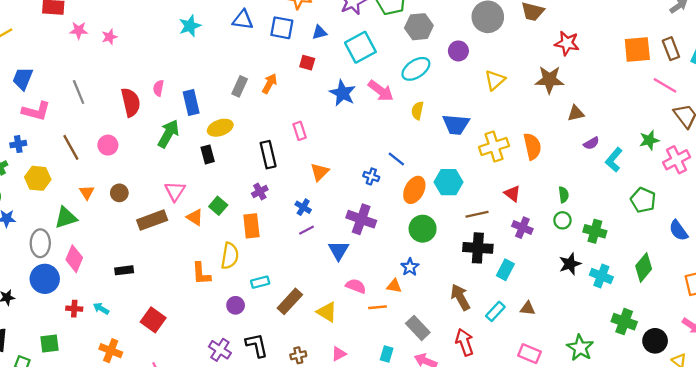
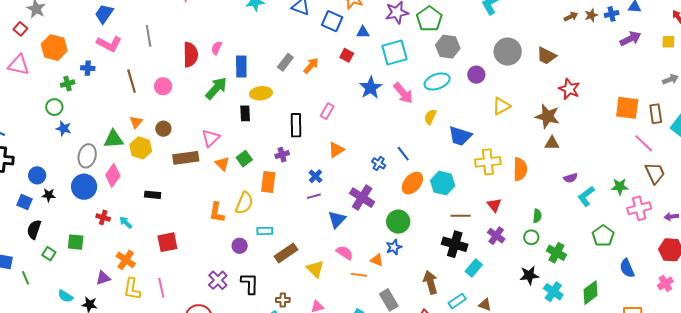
brown triangle: (576, 113) -> (552, 143), moved
pink rectangle: (300, 131) -> (327, 111), turned 35
yellow hexagon: (38, 178) -> (141, 148), moved
green circle: (423, 229) -> (398, 222), moved
red square: (153, 320) -> (167, 242), turned 30

